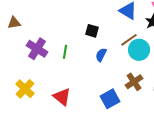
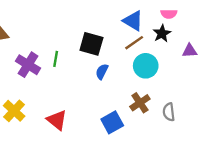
black square: (92, 31) -> (91, 44), size x1.5
brown line: (129, 40) -> (134, 43), moved
green line: (65, 52) -> (56, 59), moved

